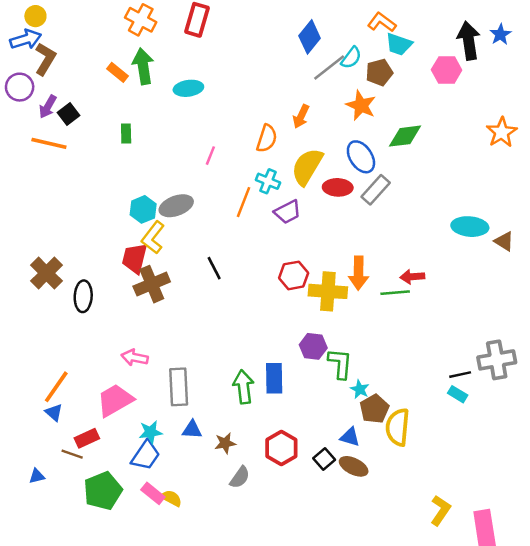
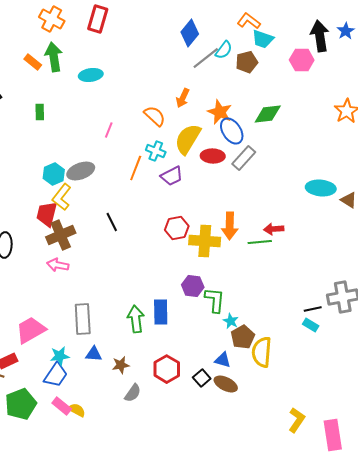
orange star: (361, 105) -> (220, 112), moved
orange semicircle: (267, 138) -> (155, 116), turned -65
pink arrow: (135, 357) -> (58, 265), moved

